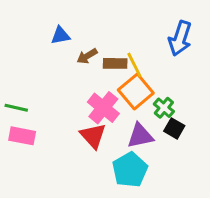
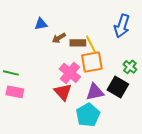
orange square: (136, 92) -> (92, 62), turned 30
green cross: (164, 108) -> (130, 67), moved
black square: (174, 128) -> (118, 87), size x1.5

